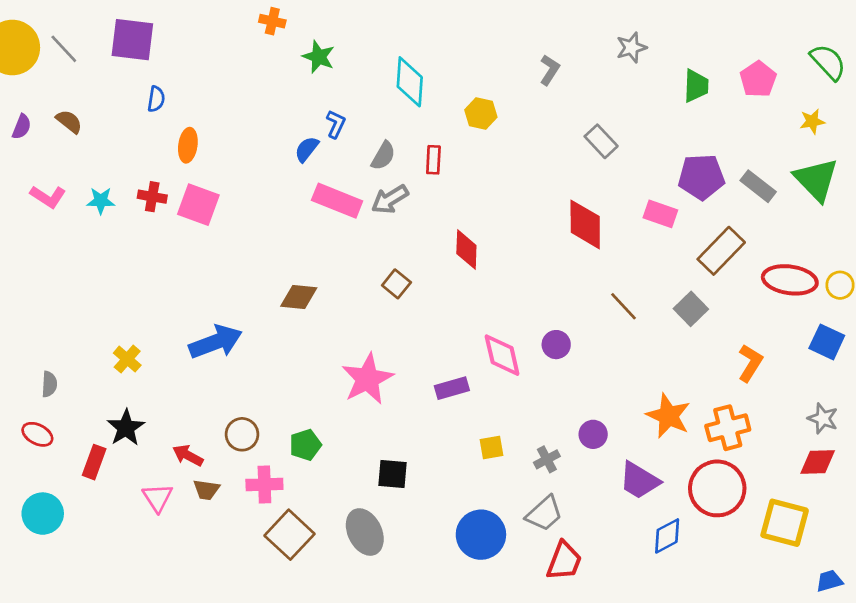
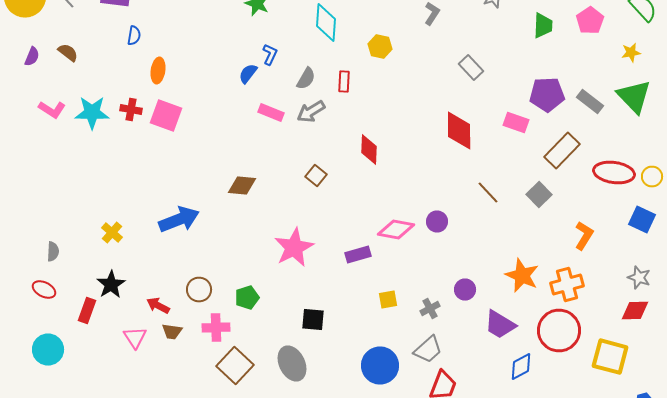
cyan star: (101, 201) -> (92, 112), size x1.6
pink rectangle: (337, 201) -> (271, 112), size x0.7
pink diamond: (502, 355) -> (396, 230), turned -66

